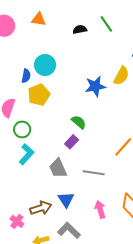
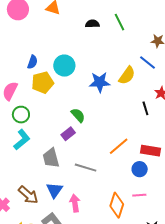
cyan circle: (45, 65) -> (64, 66), moved
brown arrow: (41, 208) -> (28, 195), turned 50
pink arrow: (100, 209) -> (75, 203), moved

